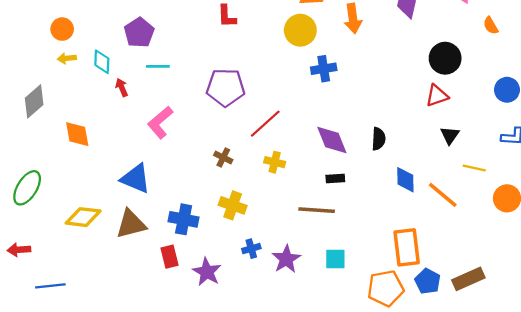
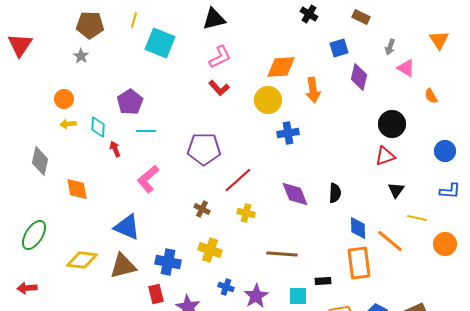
red L-shape: (227, 16) -> (219, 88), moved, turned -40
gray diamond: (34, 101) -> (40, 161), turned -36
black rectangle: (335, 178) -> (323, 281), moved
orange rectangle: (407, 247) -> (359, 263), moved
blue cross: (251, 249) -> (226, 287), turned 35

